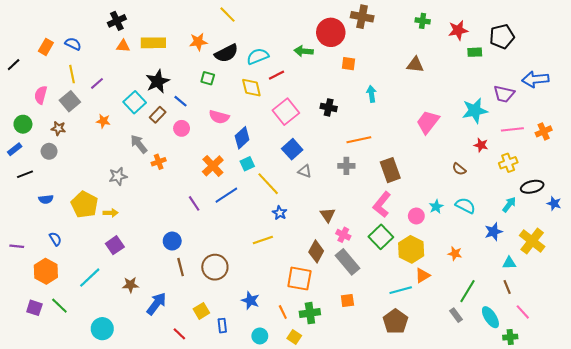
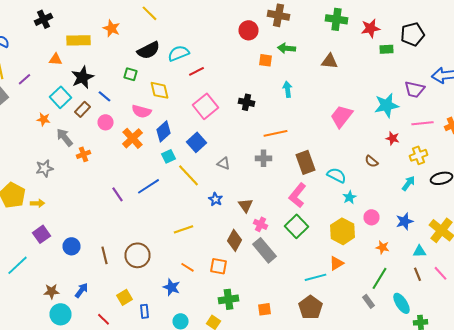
green cross: (423, 21) -> (336, 19), size x1.5
red circle: (331, 32) -> (248, 30), size x0.7
orange star: (198, 42) -> (112, 28), moved, turned 30
orange triangle: (123, 46) -> (56, 59), moved
green arrow: (304, 51) -> (286, 48), moved
yellow diamond: (251, 88) -> (160, 90), moved
orange star: (103, 121) -> (44, 119), moved
blue square: (292, 149) -> (196, 142), moved
orange cross: (213, 166) -> (132, 138), moved
cyan arrow: (509, 205) -> (408, 183), moved
cyan semicircle: (465, 206) -> (336, 175), moved
blue star: (280, 213) -> (216, 199), moved
pink circle: (416, 216) -> (372, 217), moved
blue circle: (172, 241) -> (72, 246), moved
yellow hexagon: (411, 249) -> (342, 231), moved
orange star: (455, 254) -> (382, 247), moved
orange square: (299, 279) -> (218, 266), size x0.7
brown star: (130, 285) -> (52, 291), moved
orange square: (347, 301) -> (264, 309), moved
blue arrow: (157, 304) -> (82, 290), size x0.7
orange line: (283, 312) -> (188, 267), moved, turned -32
pink line: (523, 312) -> (440, 273), moved
cyan circle: (102, 329) -> (60, 314), moved

